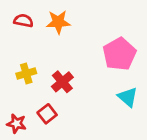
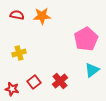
red cross: (62, 82) -> (60, 81), moved
cyan triangle: (128, 97) -> (92, 70), turned 42

